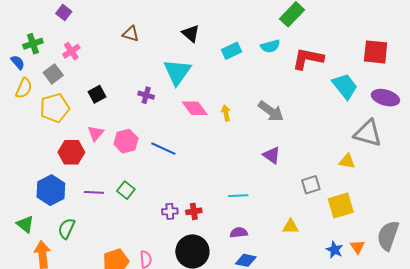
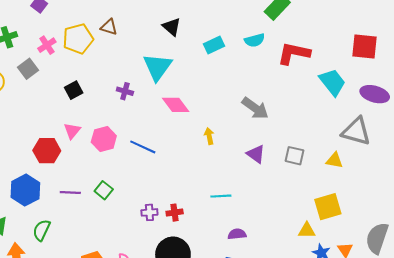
yellow pentagon: (55, 108) -> (78, 39), moved
yellow arrow: (226, 113) -> (209, 136), moved
gray square: (311, 185) -> (295, 156), moved, turned 30
yellow triangle: (291, 227) -> (307, 230), moved
purple semicircle: (239, 233) -> (237, 234), moved

